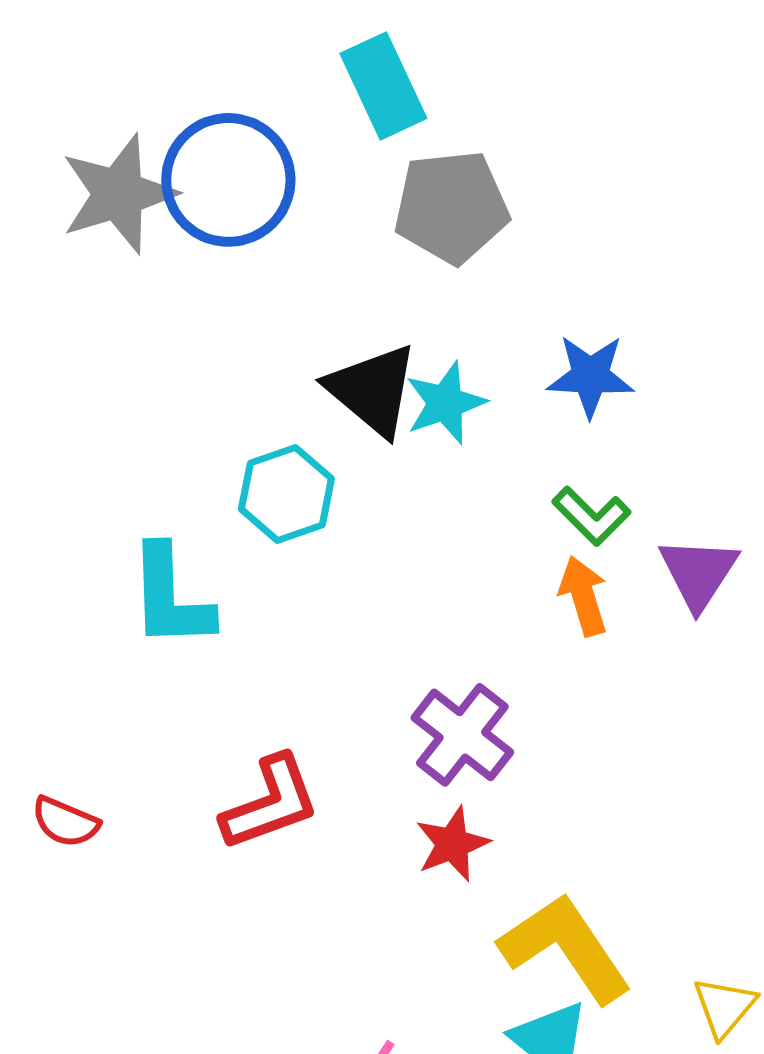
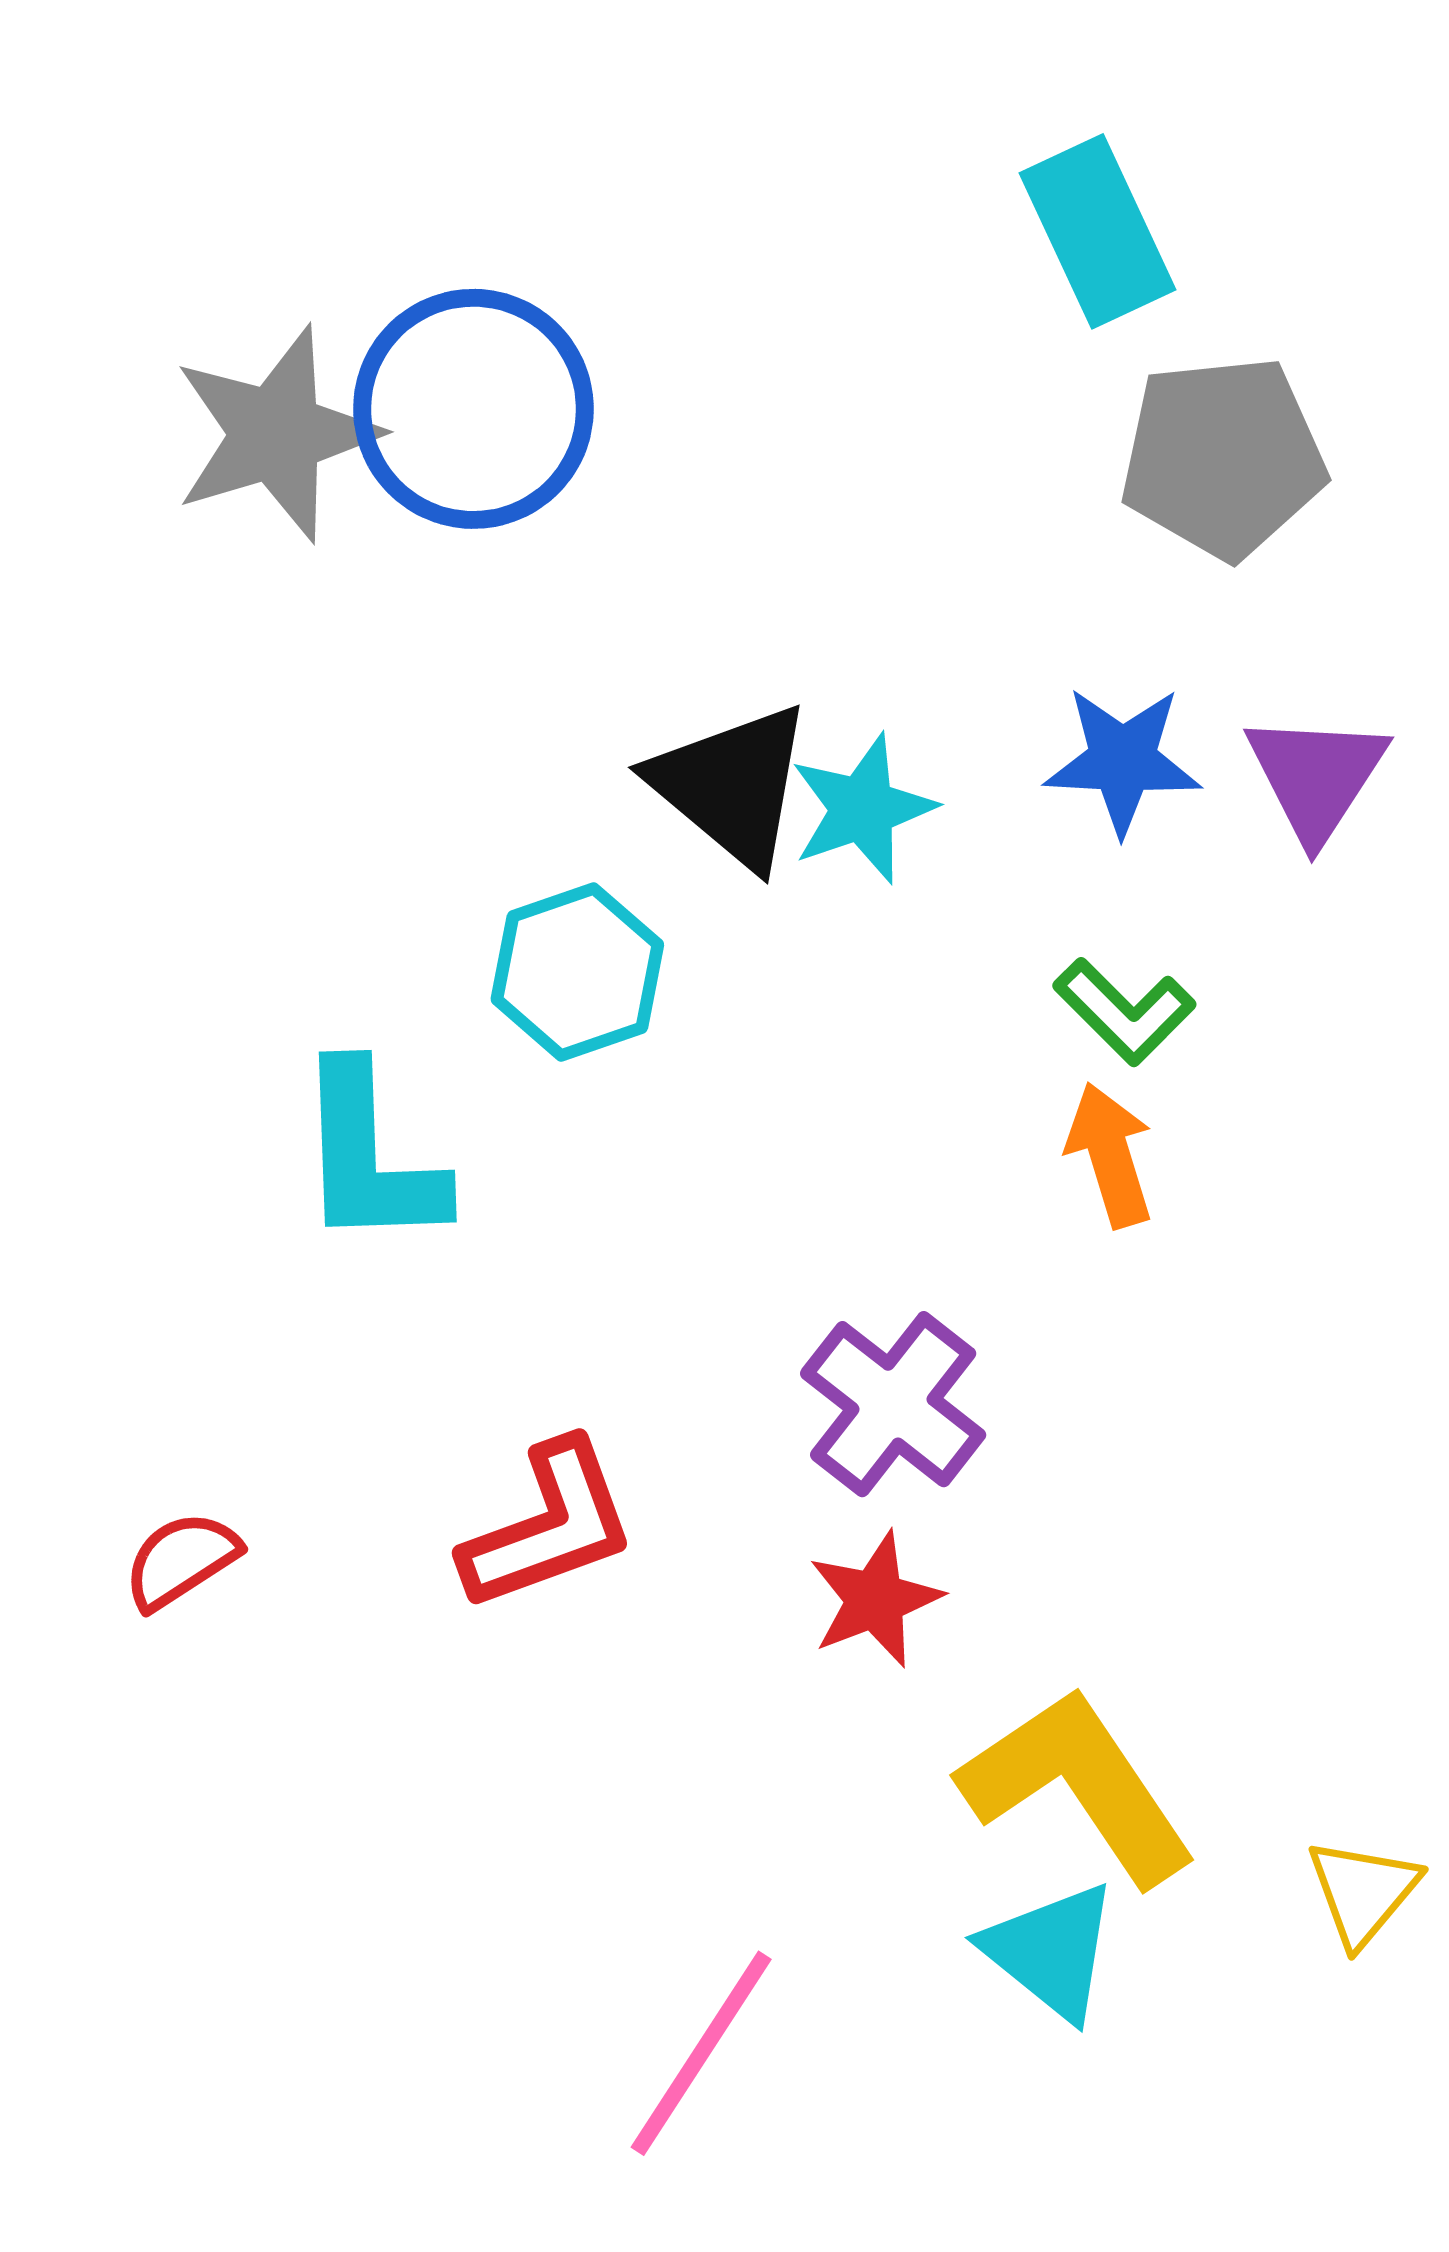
cyan rectangle: (383, 86) -> (1098, 231), moved
gray pentagon: (451, 207) -> (1223, 457), moved
purple triangle: (698, 573) -> (1316, 777), moved
red semicircle: (65, 822) -> (181, 1560), turned 124

